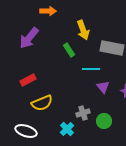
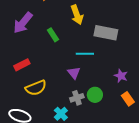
green rectangle: (69, 50) -> (53, 35), moved
purple triangle: (103, 87) -> (74, 73), moved
green circle: (104, 121) -> (95, 95), moved

